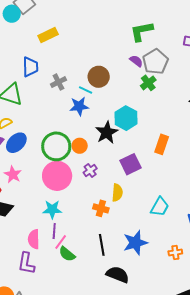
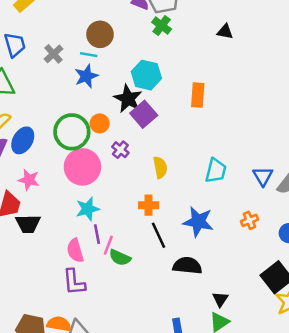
purple square: (130, 164) -> (144, 114), moved
orange cross: (101, 208) -> (149, 205), moved
blue star: (135, 243) -> (198, 222), turned -30

